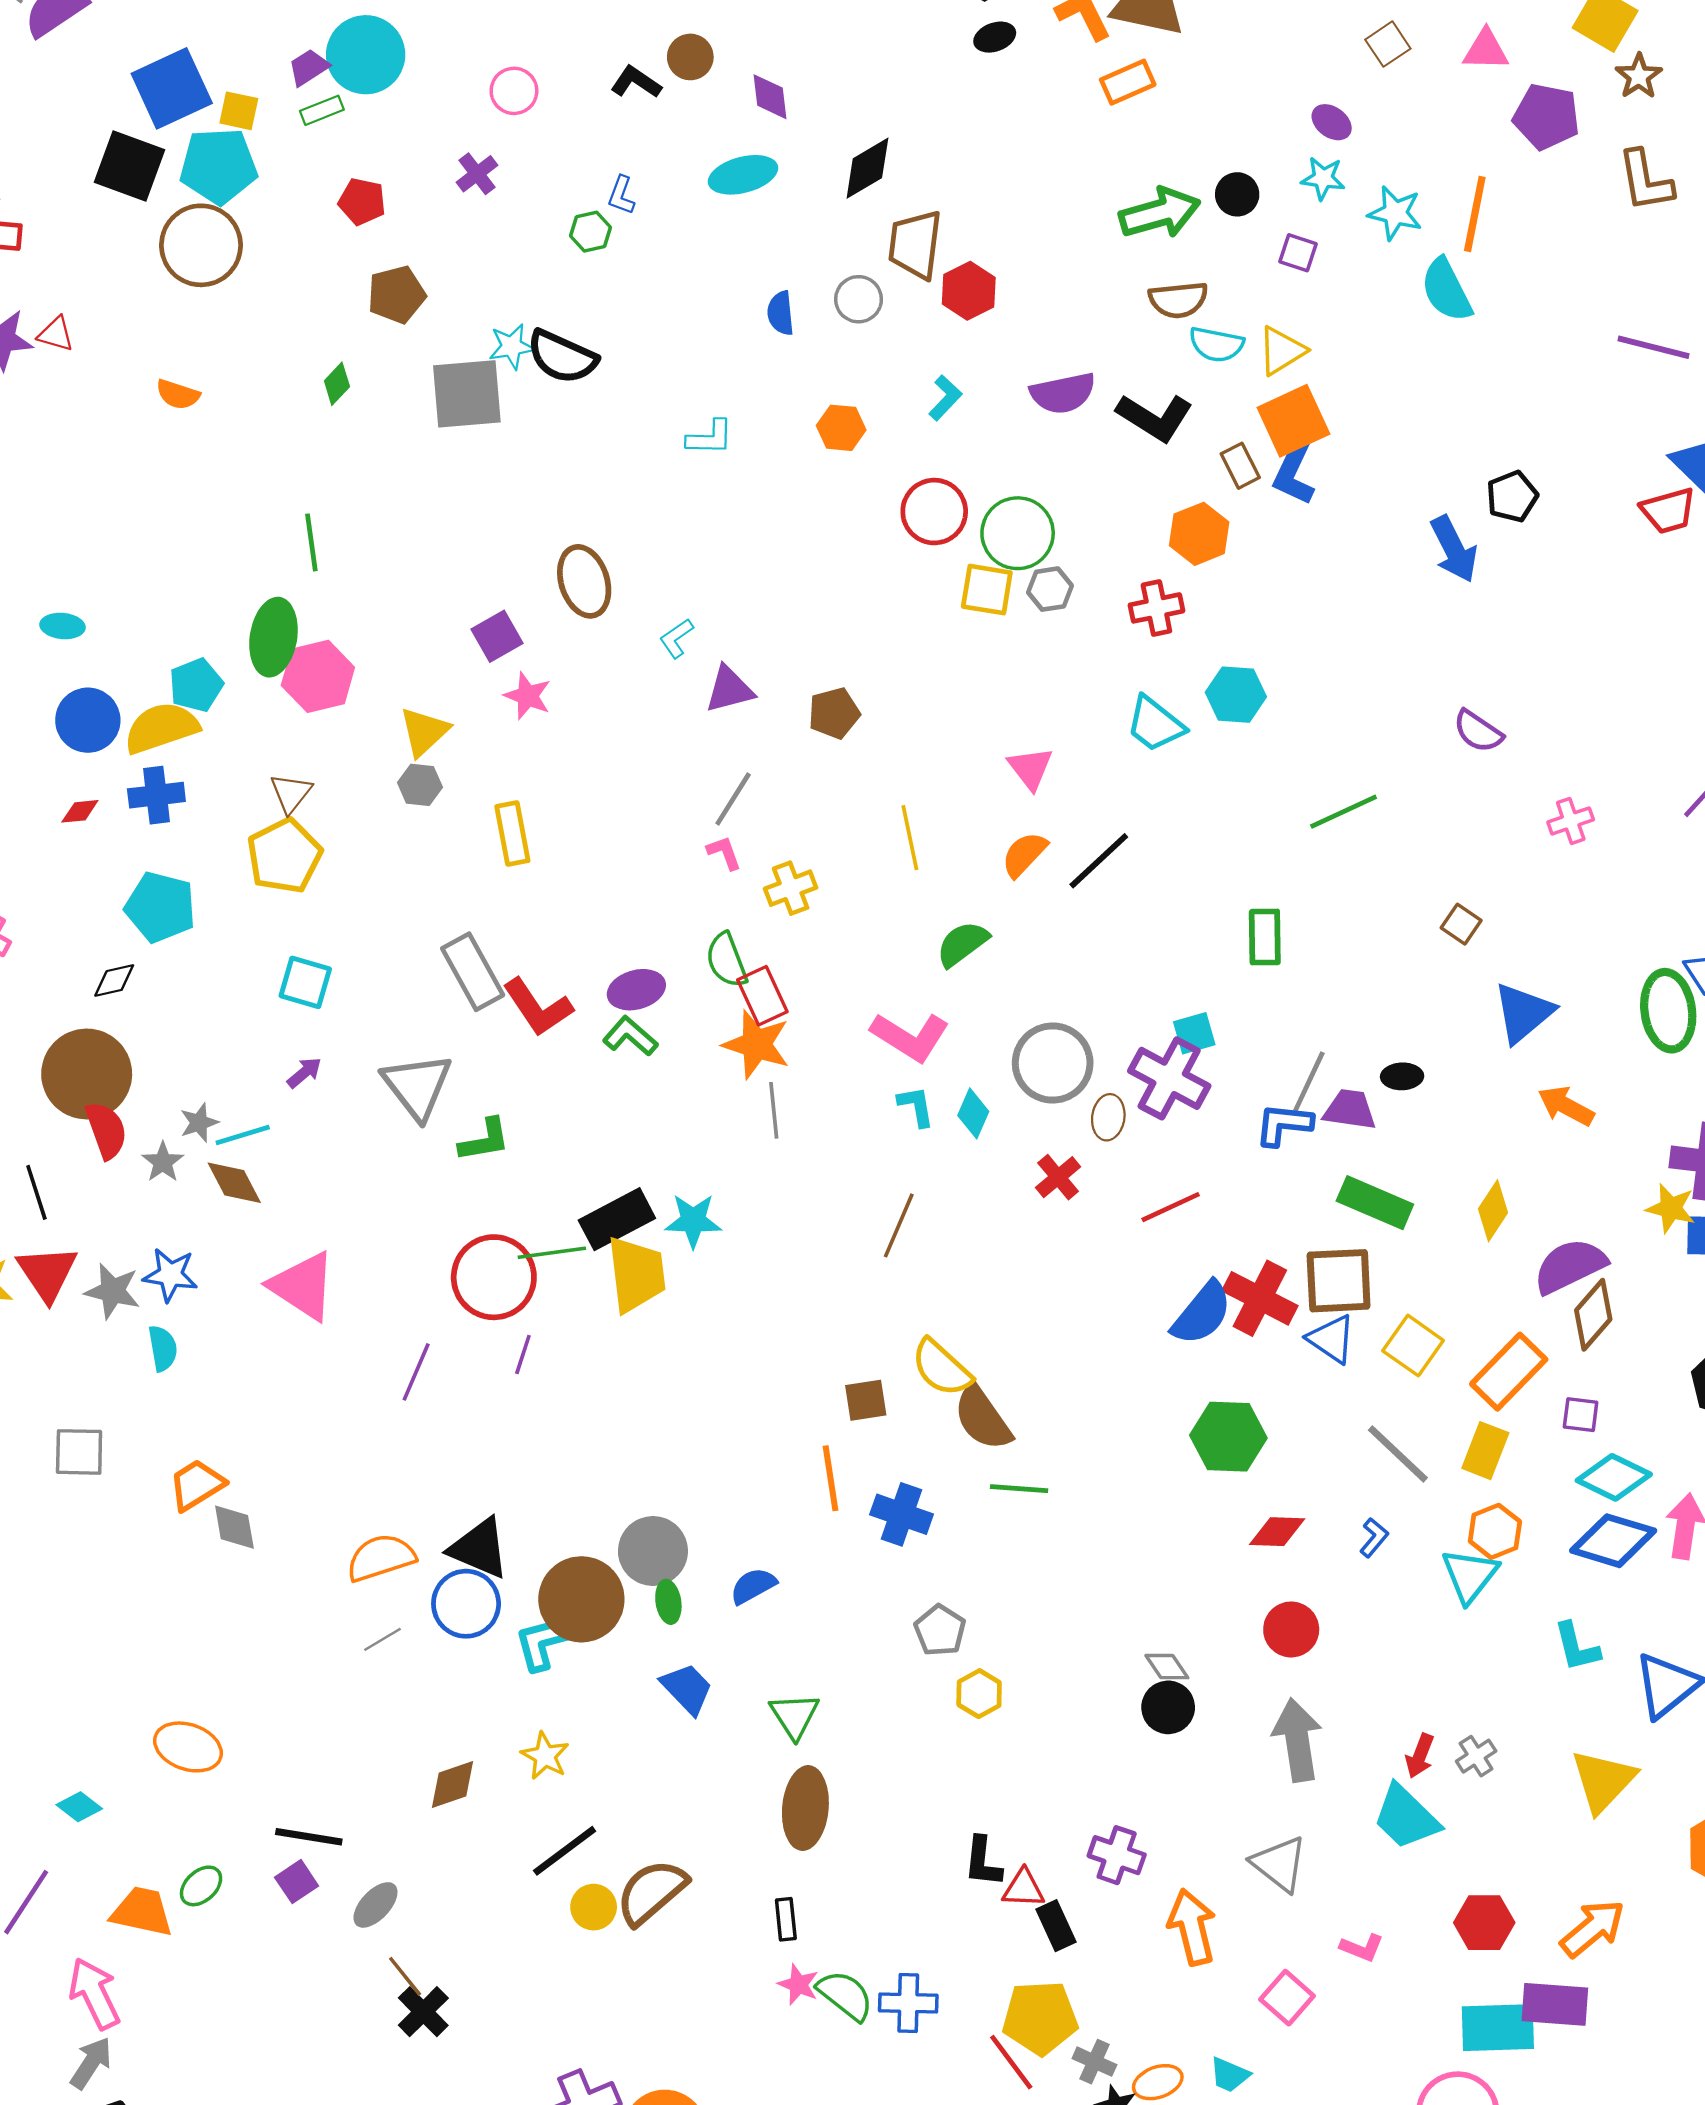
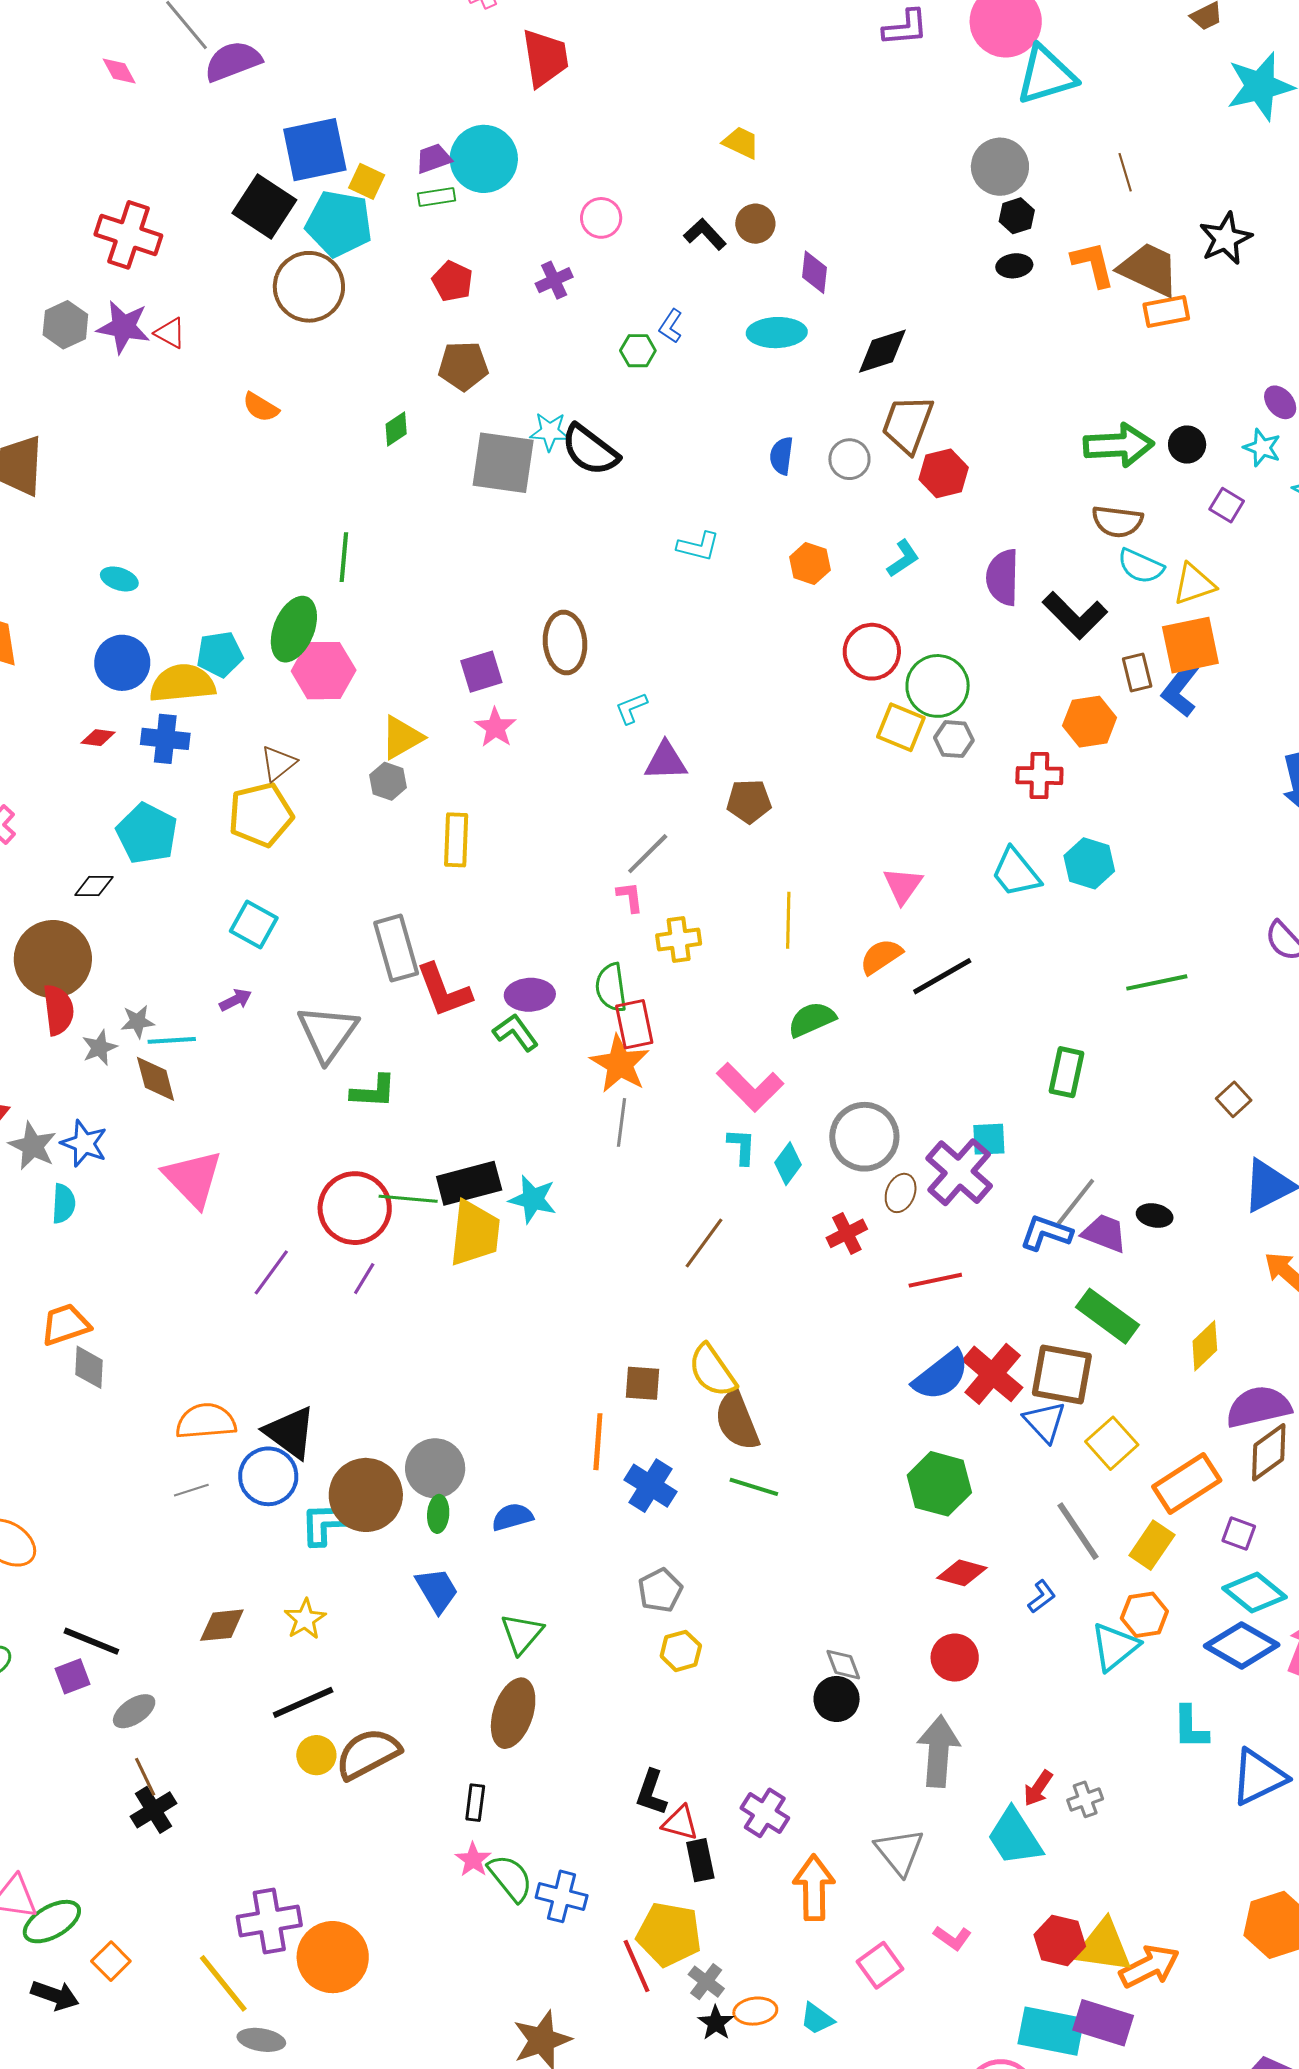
orange rectangle: (1128, 82) -> (1166, 311), moved
purple semicircle: (1063, 393) -> (1003, 577), turned 90
yellow triangle: (1603, 1781) -> (1103, 1946), moved, turned 42

